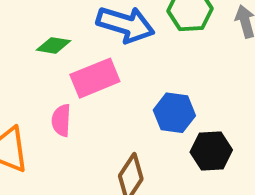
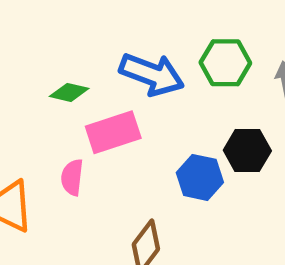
black hexagon: (211, 151) -> (247, 151), moved

